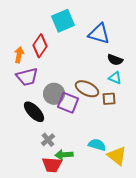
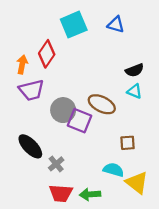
blue triangle: (99, 34) -> (116, 25), moved, size x0.7
black semicircle: (115, 60) -> (135, 70), turned -42
brown square: (109, 99) -> (128, 143), moved
black ellipse: (34, 112) -> (30, 146), moved
green arrow: (64, 155) -> (90, 194), moved

